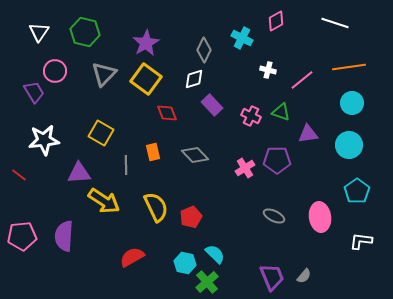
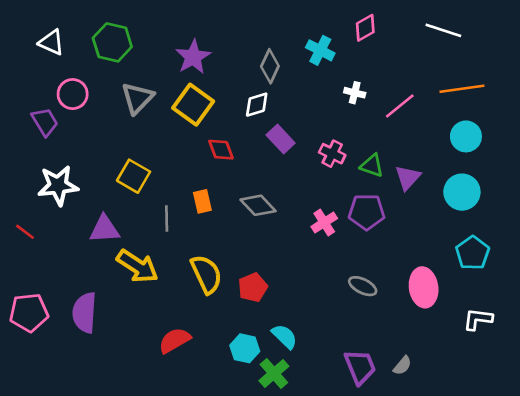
white triangle: (39, 32) -> (51, 42), turned -40
green triangle: (281, 112) -> (372, 166), moved
purple triangle: (308, 134) -> (408, 177), turned -40

